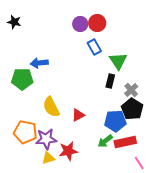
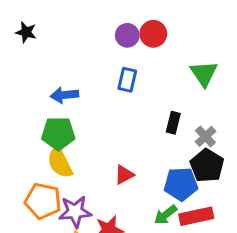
blue rectangle: (94, 47) -> (127, 80), moved, turned 42
green triangle: (118, 61) -> (204, 74), moved
green pentagon: (22, 79) -> (58, 133), moved
yellow semicircle: (51, 107) -> (60, 163), moved

